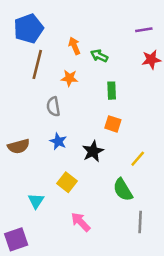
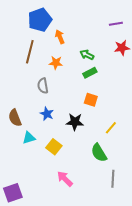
blue pentagon: (29, 29) -> (40, 20), moved
green arrow: (99, 56) -> (87, 55), moved
green rectangle: (112, 91) -> (90, 73), turned 64
brown semicircle: (19, 146) -> (15, 118), turned 84
black star: (93, 151) -> (75, 122), turned 30
cyan triangle: (36, 201) -> (29, 138), moved, turned 40

